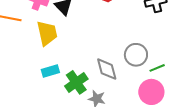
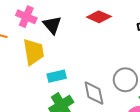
cyan rectangle: (50, 71) -> (57, 76), moved

